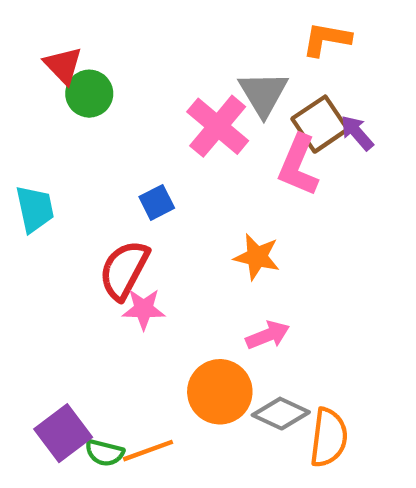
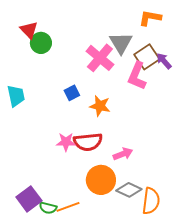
orange star: (257, 257) -> (100, 106), moved
red semicircle: (124, 270) -> (88, 142), moved, turned -124

